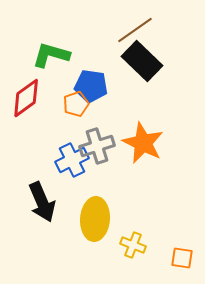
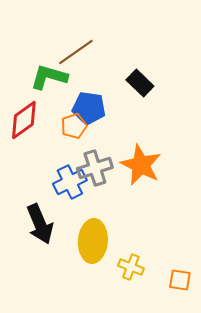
brown line: (135, 30) -> (76, 52), moved
black rectangle: (142, 61) -> (140, 83), size x0.7

